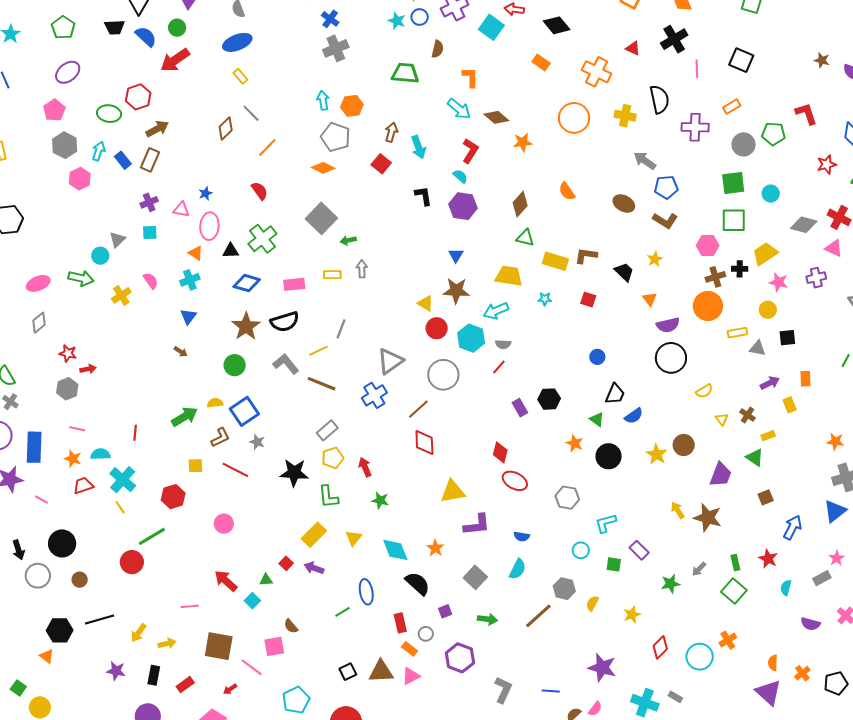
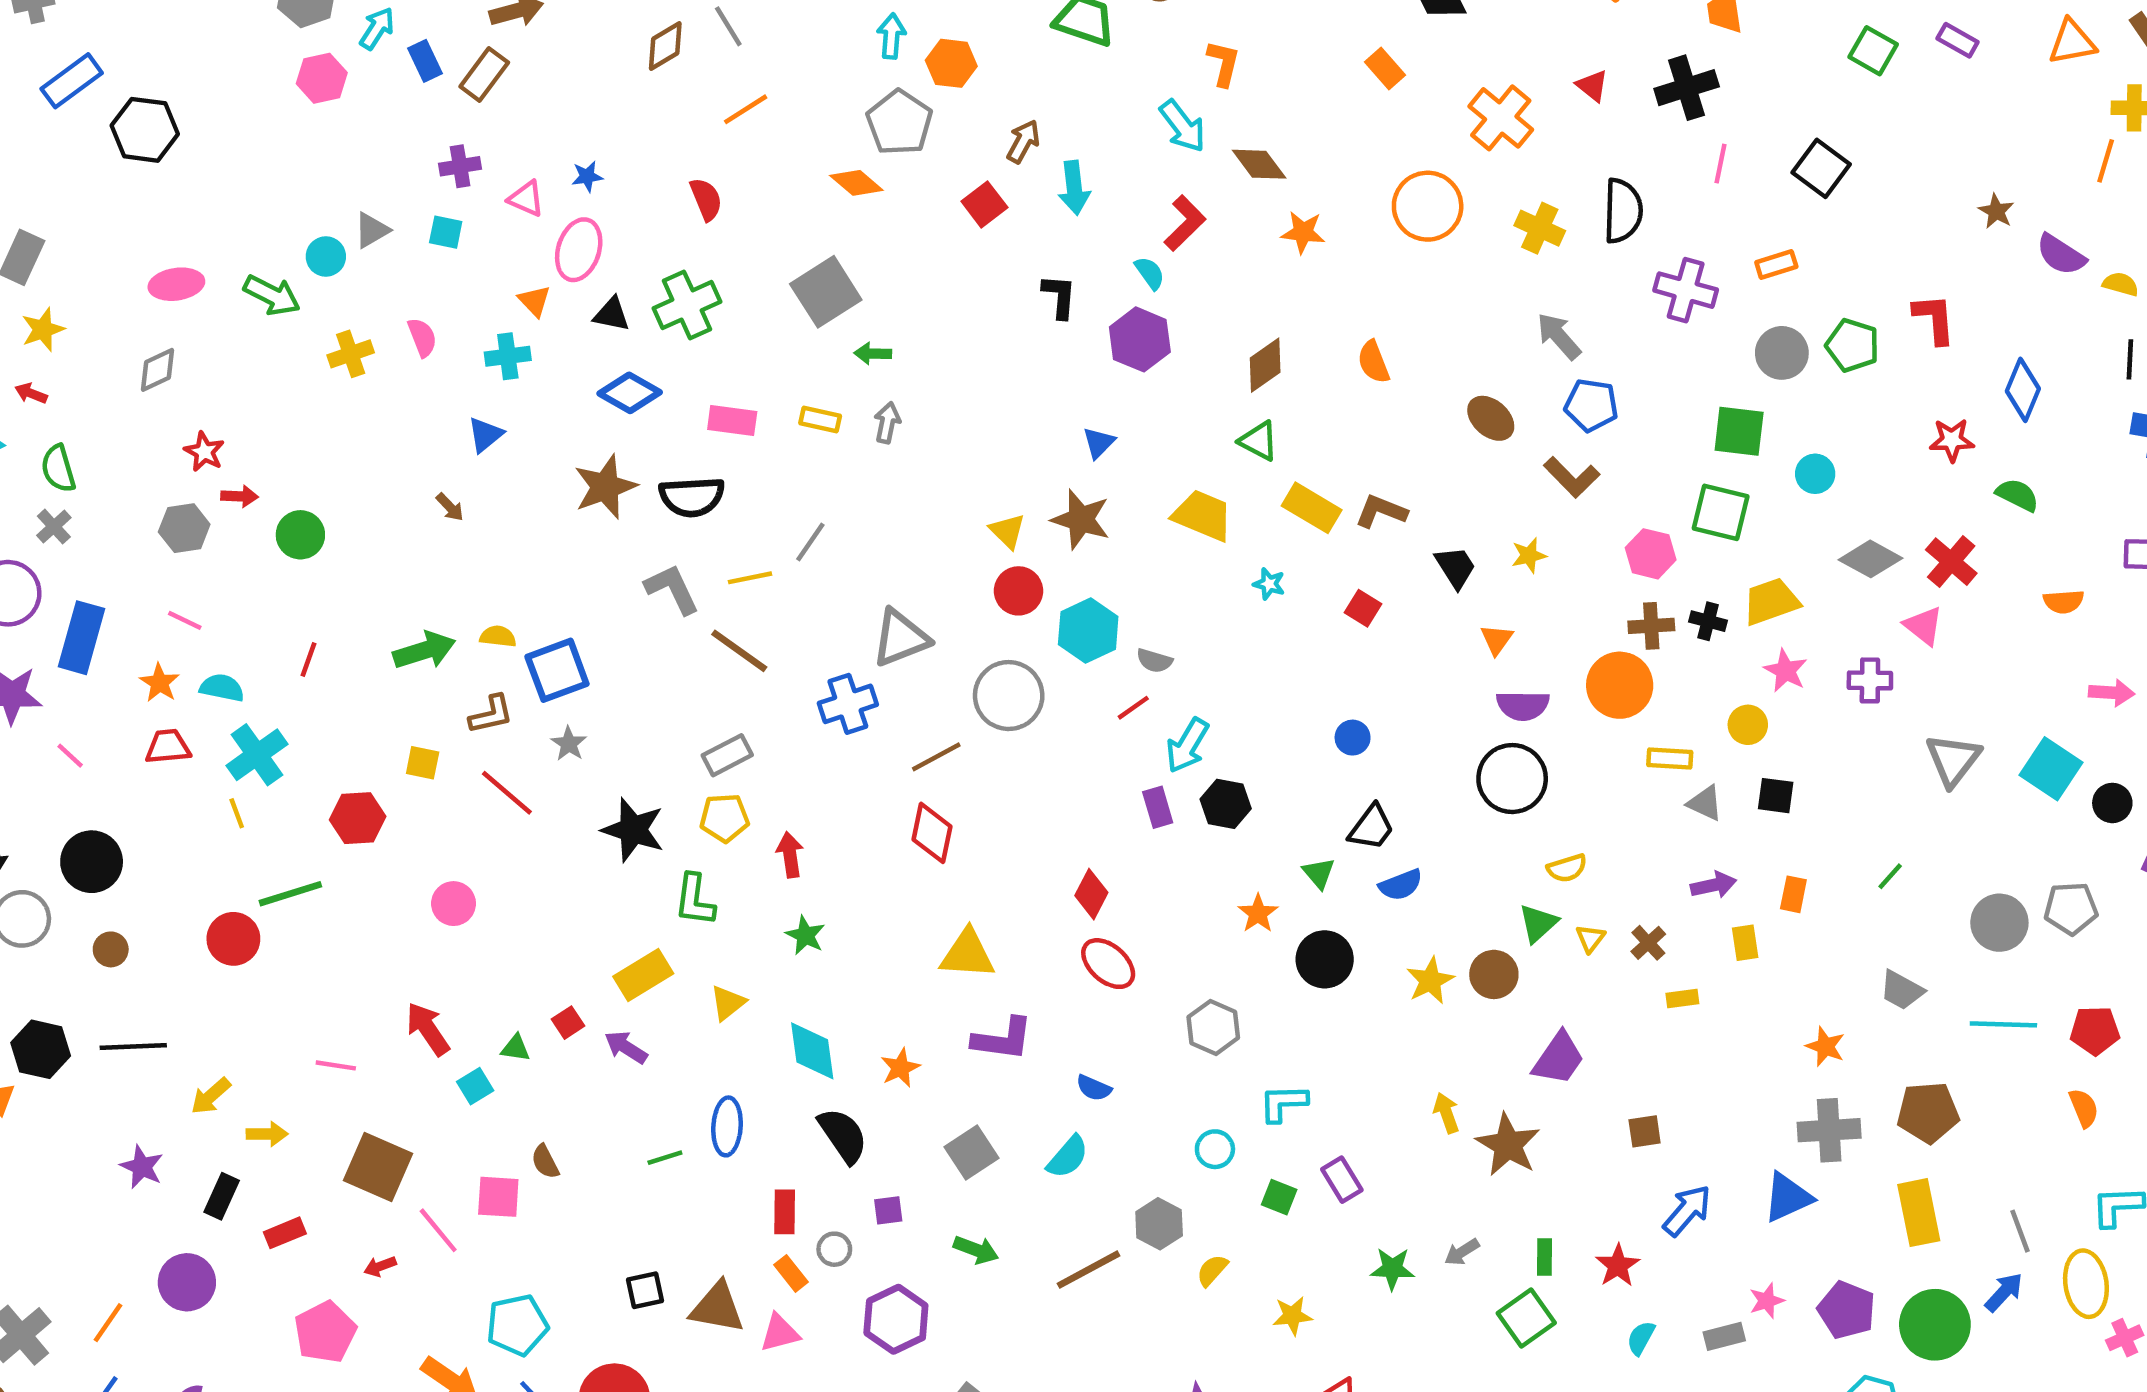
cyan arrow: (496, 311) -> (1187, 745), moved, turned -50
green circle: (235, 365) -> (300, 535), moved
green triangle: (755, 457) -> (1538, 923), moved, turned 30

